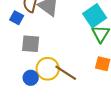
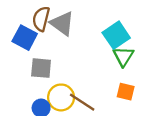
blue square: (17, 18) -> (25, 38), size x1.5

